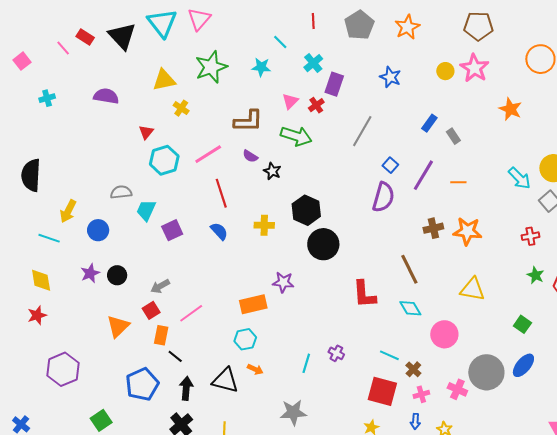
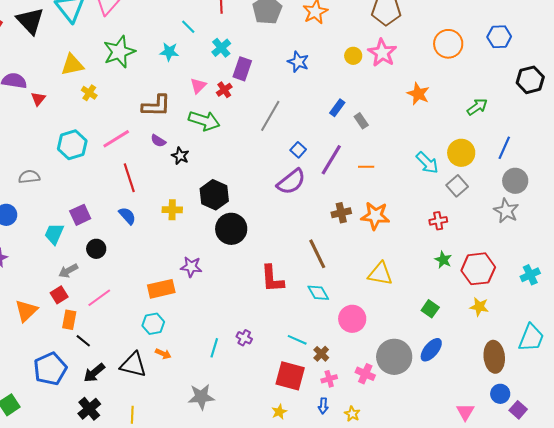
red triangle: (146, 132) -> (38, 99), moved
purple semicircle: (383, 197) -> (291, 182), turned 36
cyan trapezoid: (146, 210) -> (54, 234), moved
black circle: (117, 275) -> (96, 249), moved
black arrow: (186, 388) -> (94, 373), turned -135

